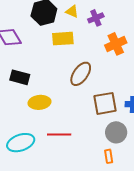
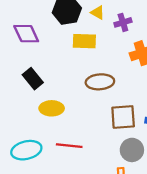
brown ellipse: (81, 74) -> (100, 82), turned 45
black rectangle: (20, 77) -> (33, 79), turned 30

